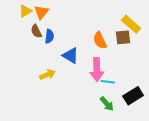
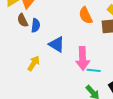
orange semicircle: (100, 40) -> (86, 15), moved
yellow arrow: (47, 75) -> (34, 63), turned -35

